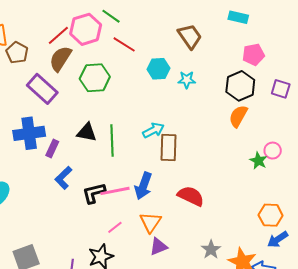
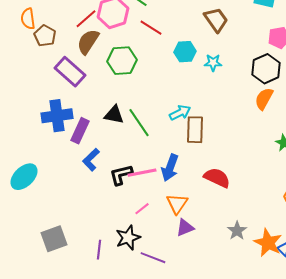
green line: (112, 140) -> (139, 123), turned -32
purple rectangle: (52, 149) -> (80, 131), size x1.4

